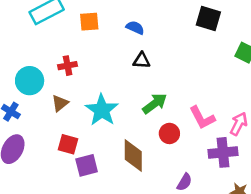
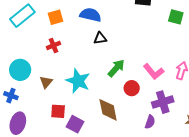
blue semicircle: (135, 28) -> (90, 15), size x1.5
red cross: (68, 66) -> (53, 45), moved
purple cross: (223, 152) -> (163, 102), moved
purple square: (87, 165) -> (75, 124), turned -36

